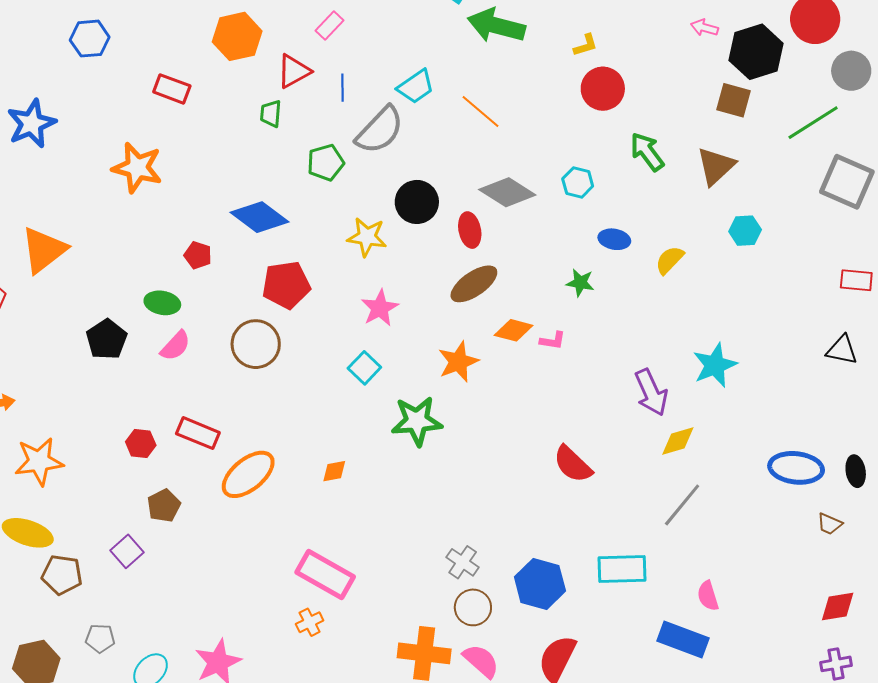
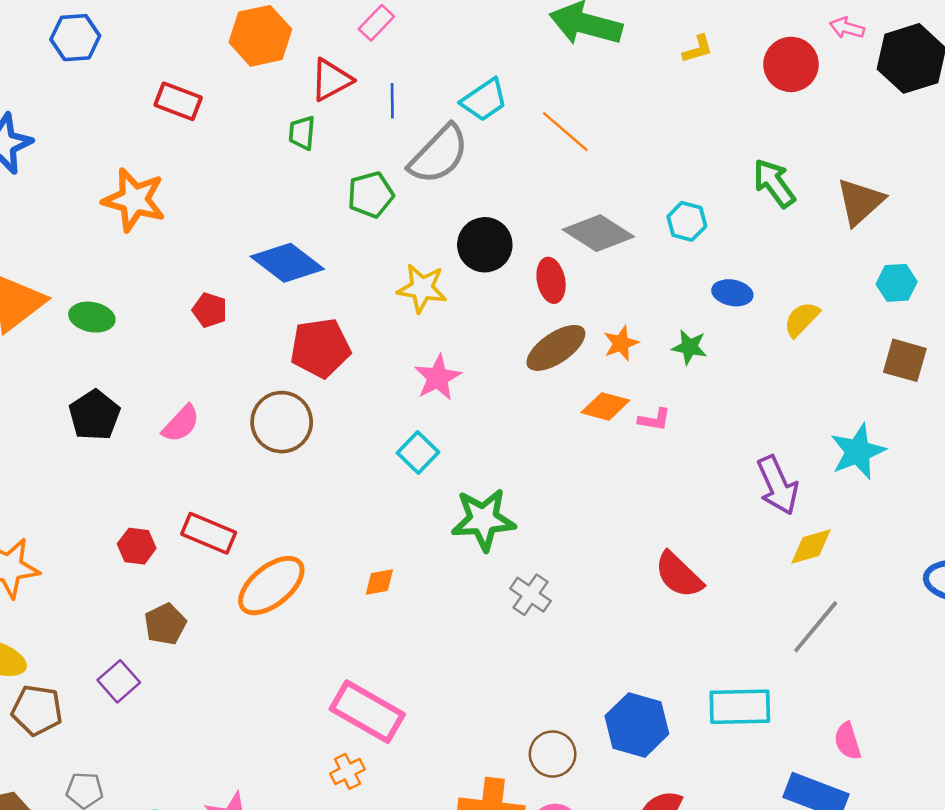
red circle: (603, 89) -> (791, 64), moved
brown square: (734, 100) -> (905, 360), moved
green ellipse: (162, 303) -> (92, 317), moved
orange star: (458, 362) -> (621, 343), moved, size x0.7
gray cross: (463, 562) -> (531, 595), moved

